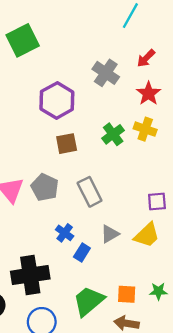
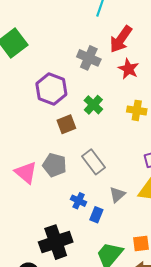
red arrow: (146, 58) -> (121, 39), size x1.6
yellow cross: (145, 129) -> (137, 110), moved
green cross: (113, 134) -> (93, 105), moved

